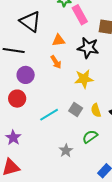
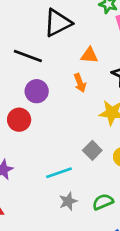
black triangle: (30, 22) -> (58, 23), turned 45
cyan line: (49, 115) -> (59, 173), moved
green semicircle: (90, 137) -> (103, 202), moved

